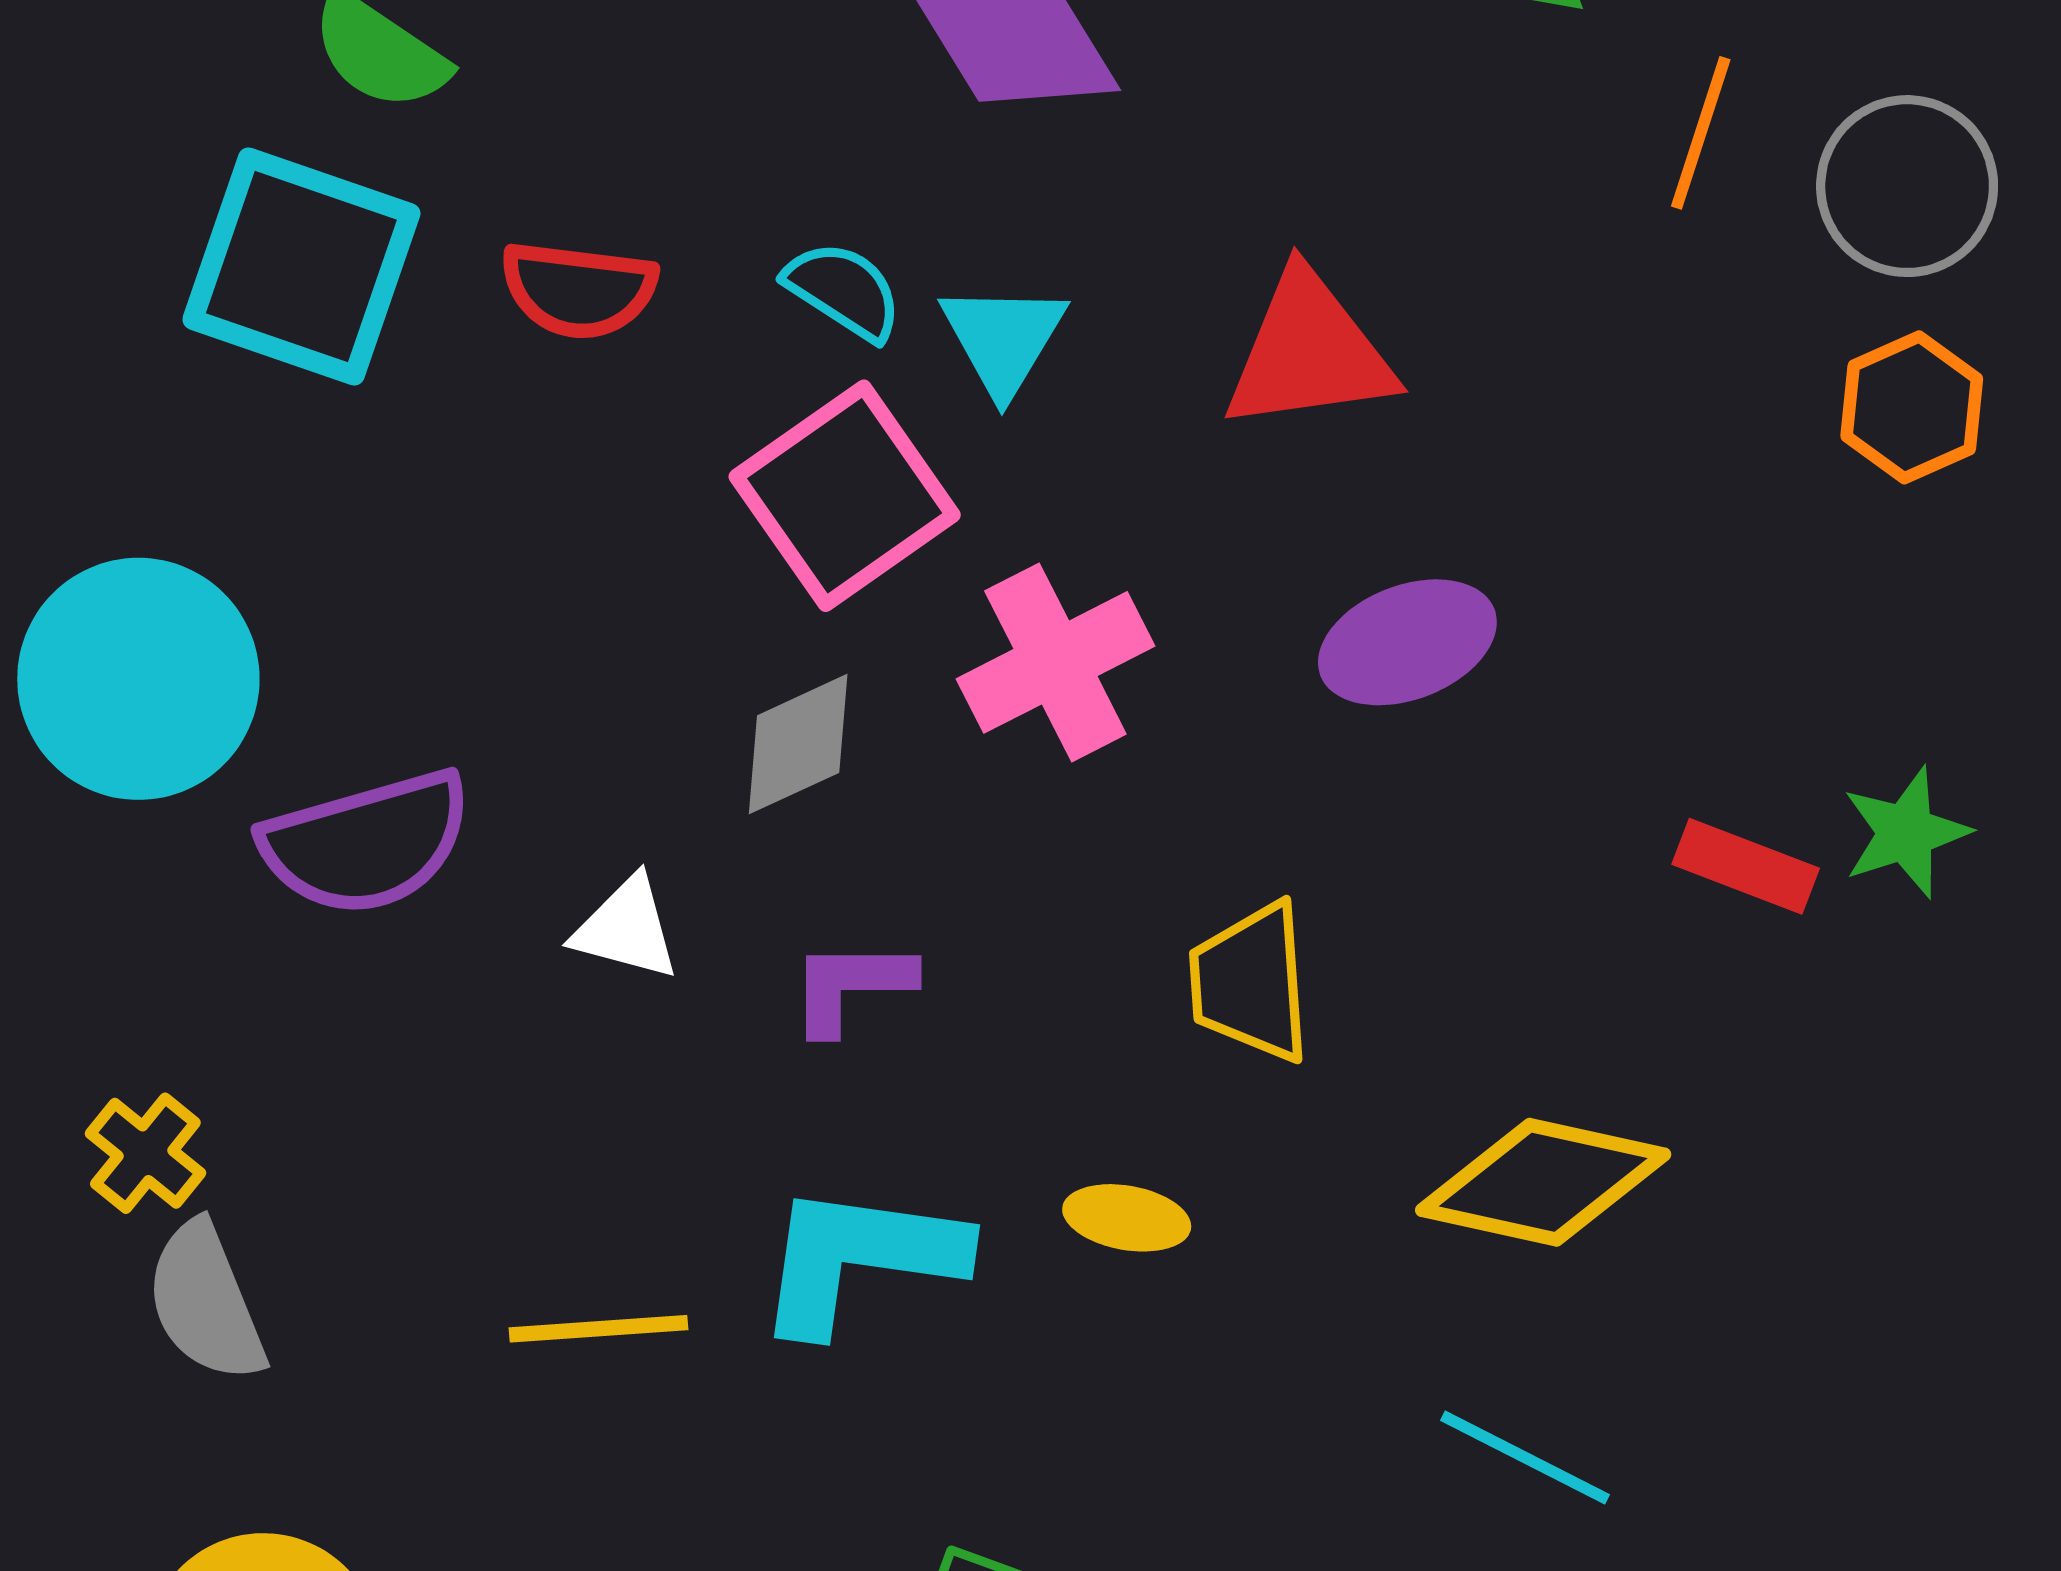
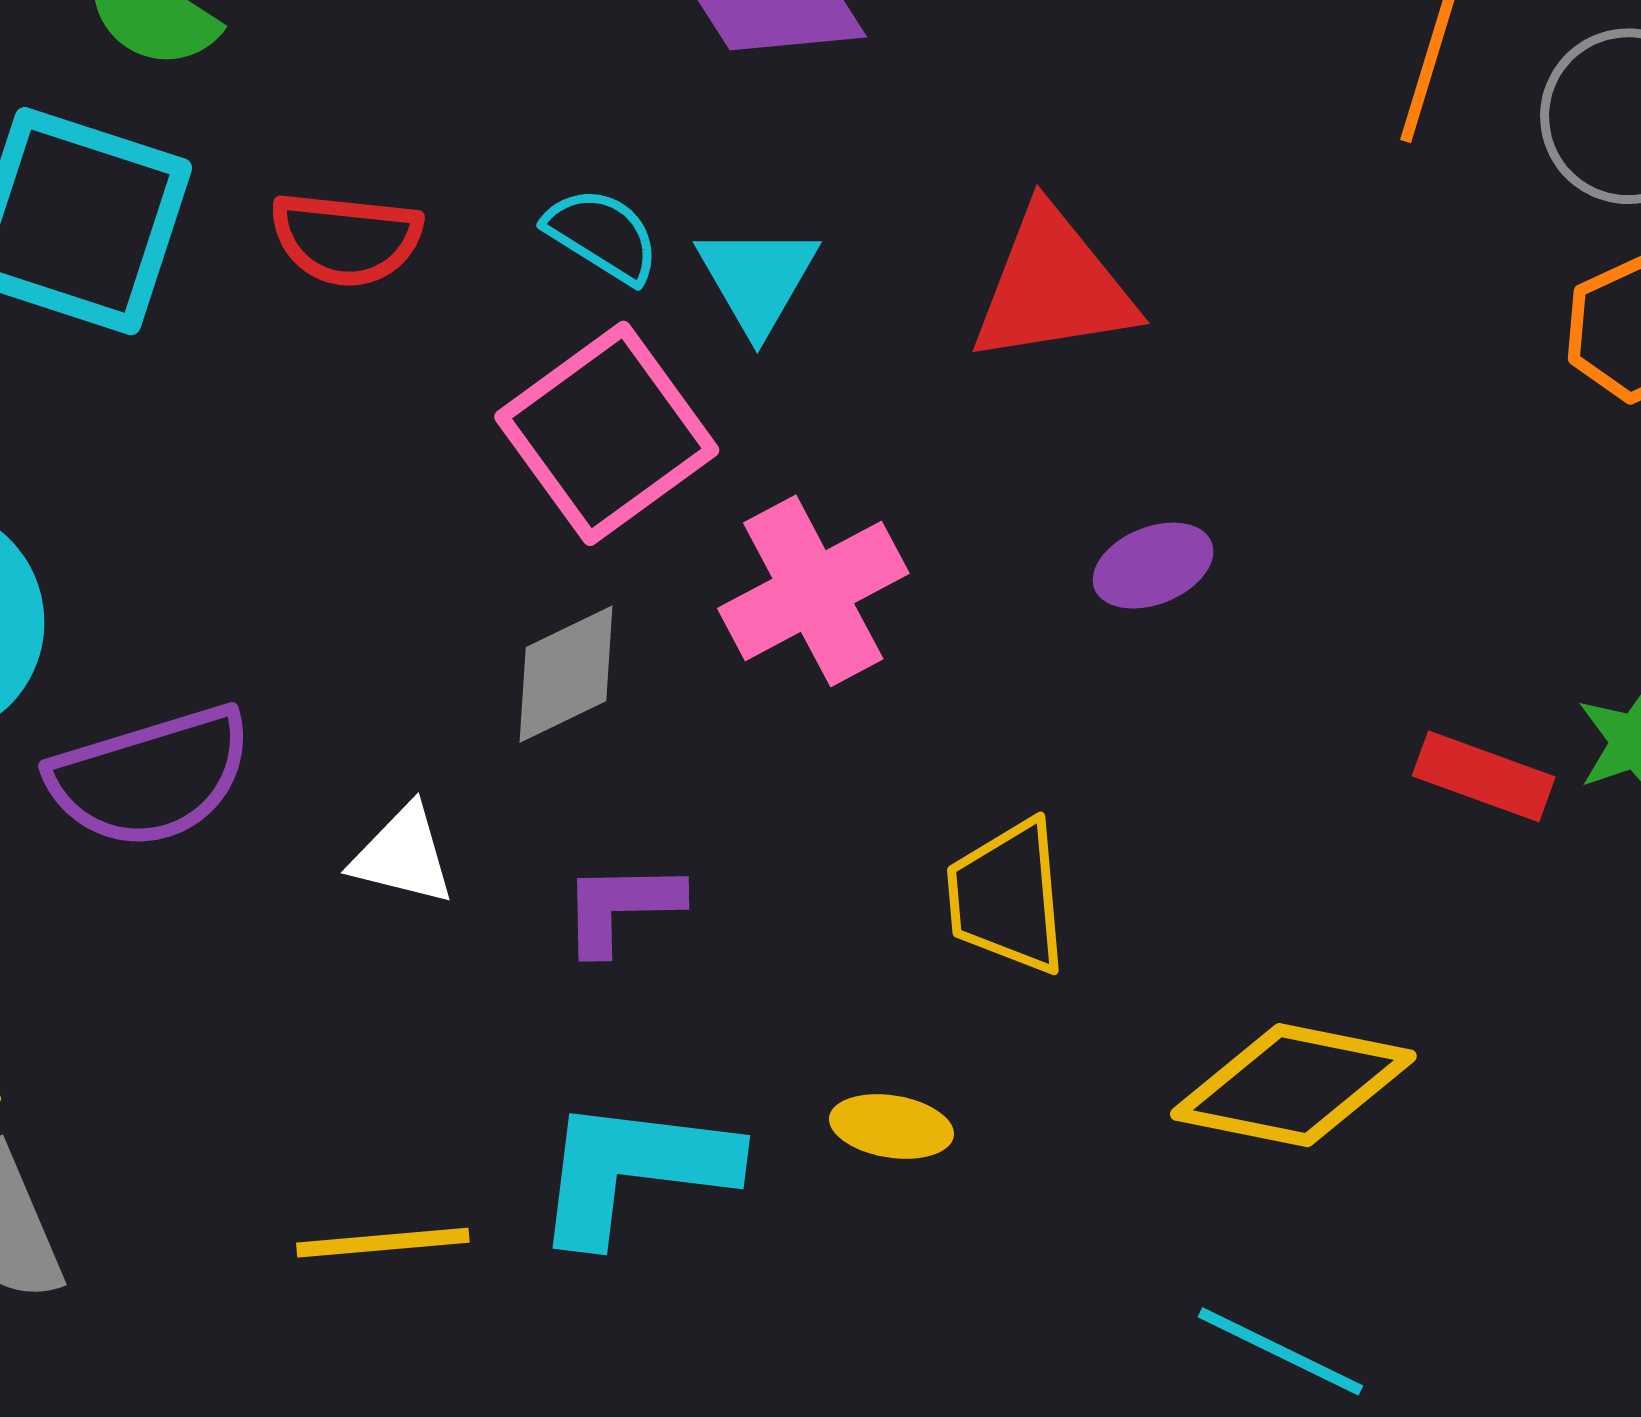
purple ellipse: (1407, 642) -> (1153, 566), size x0.7

